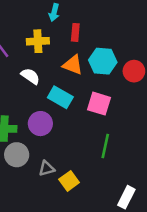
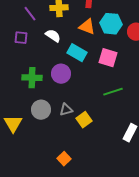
green line: (105, 146) -> (113, 92), turned 60
gray circle: (17, 155) -> (41, 110), moved

